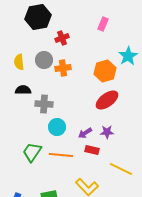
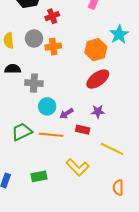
purple arrow: (85, 133) -> (66, 113), moved
green trapezoid: (32, 152) -> (22, 132), turned 30

